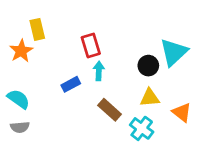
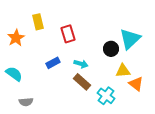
yellow rectangle: (37, 29) -> (38, 22), moved
cyan arrow: (99, 71) -> (81, 64), moved, turned 104
yellow triangle: (150, 98) -> (123, 71), moved
gray semicircle: (20, 127) -> (26, 102), moved

